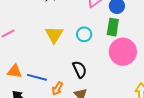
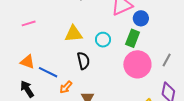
yellow triangle: (54, 35) -> (74, 34), turned 42
black semicircle: (80, 70) -> (83, 61), moved

